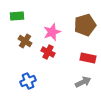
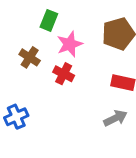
green rectangle: (17, 16) -> (49, 20), moved, turned -64
blue cross: (28, 81) -> (16, 117), moved

